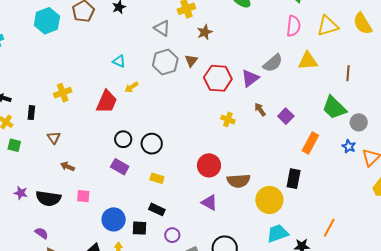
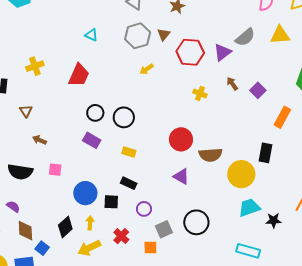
yellow arrow: (131, 87) -> (147, 69), moved

